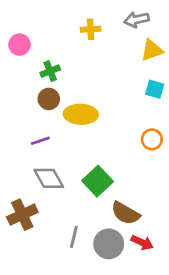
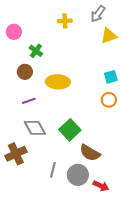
gray arrow: (137, 20) -> (98, 14), turned -42
green cross: (50, 71) -> (36, 51), turned -32
cyan square: (155, 89) -> (111, 77), moved, turned -32
brown circle: (49, 99) -> (25, 72), moved
red arrow: (142, 242) -> (101, 186), moved

